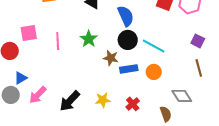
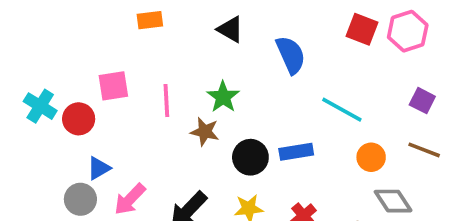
black circle: (128, 40) -> (250, 157), moved
brown star: (111, 58) -> (205, 132), moved
brown line: (199, 68) -> (424, 150), turned -54
orange circle: (154, 72) -> (371, 157), moved

